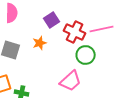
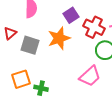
orange star: (40, 43) -> (59, 38), size x1.6

